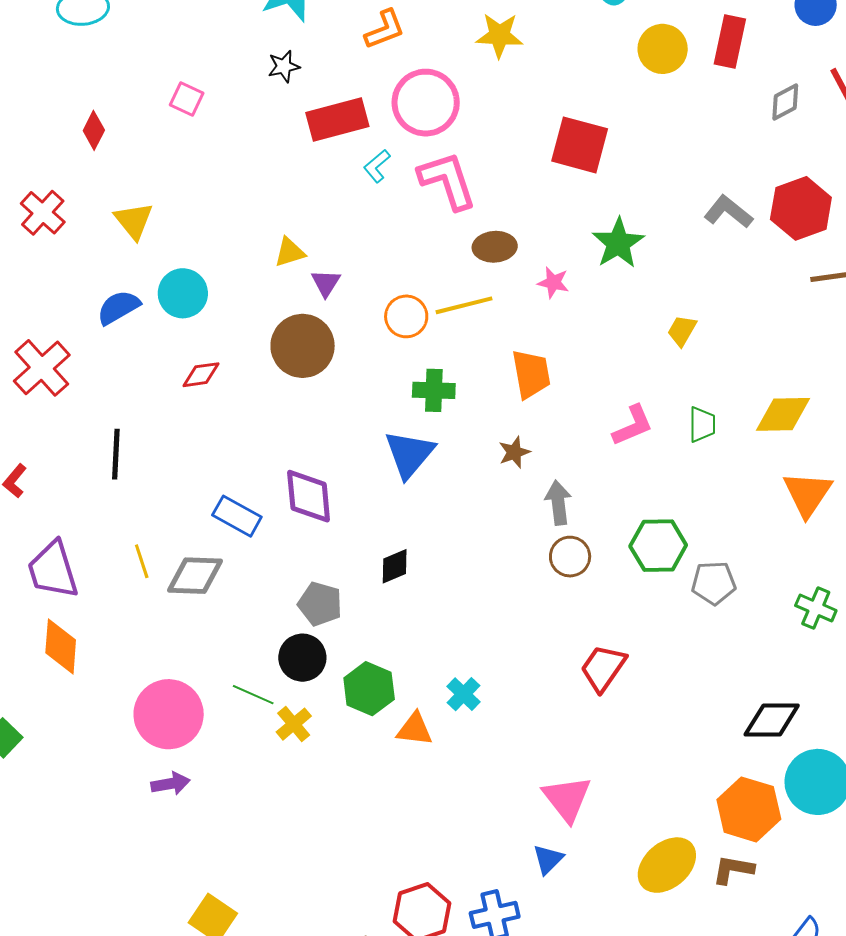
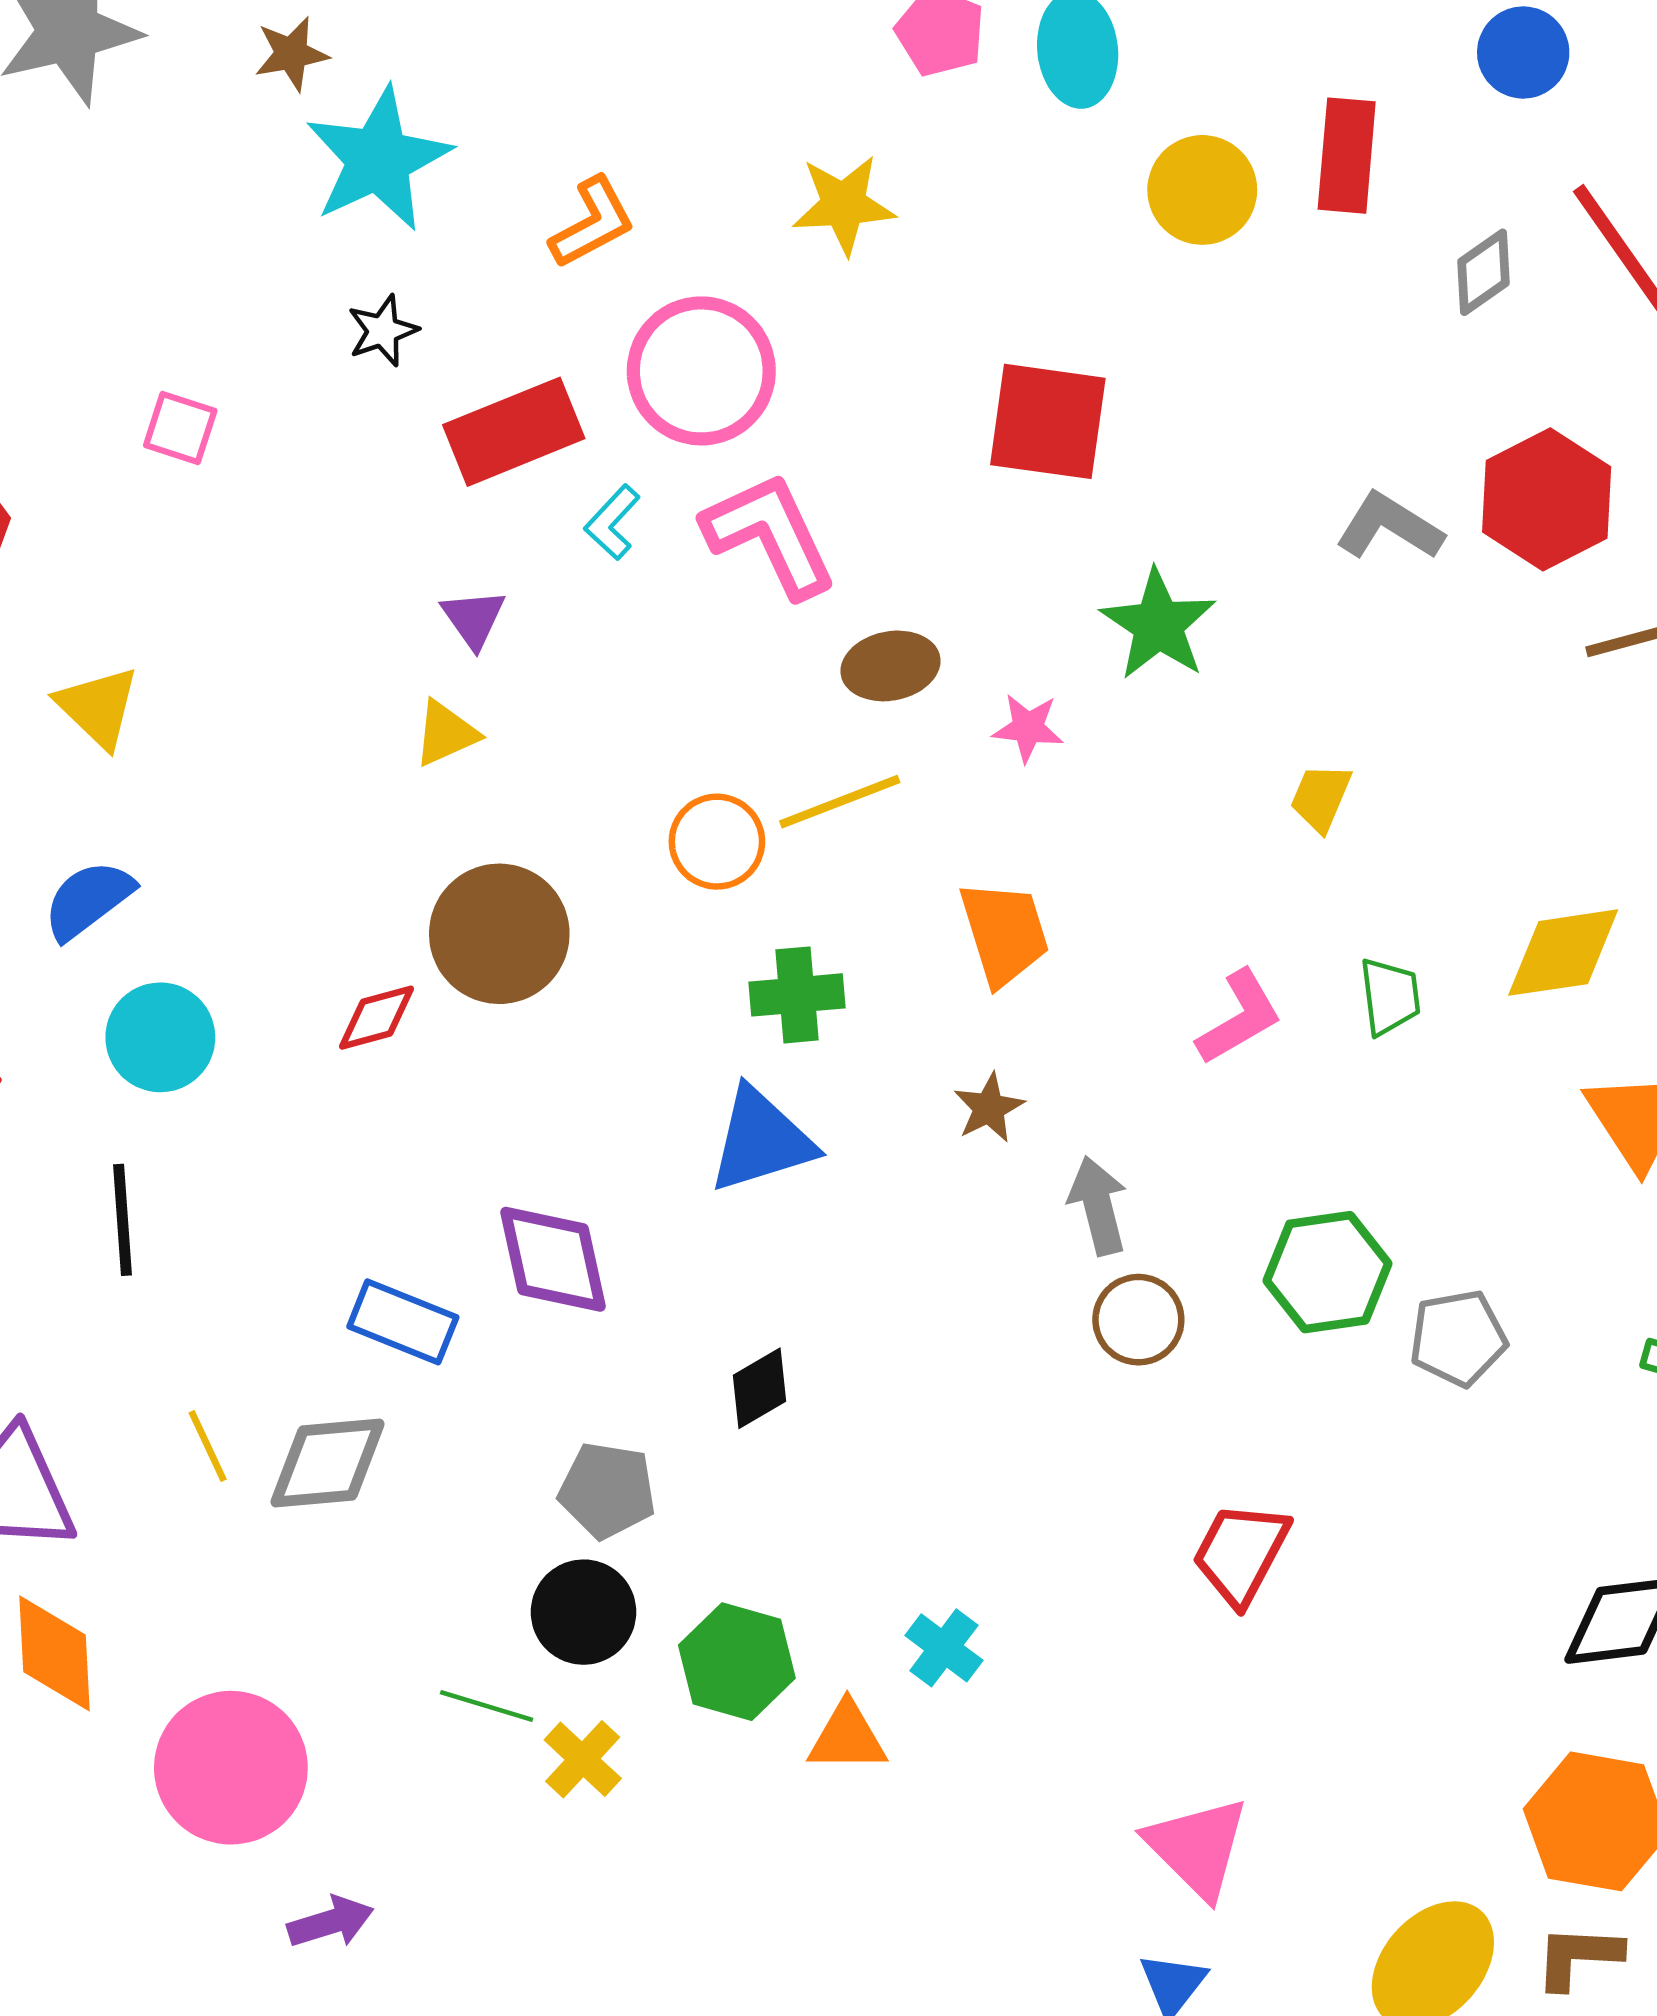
purple triangle: (326, 283) -> (474, 618), moved
cyan circle: (183, 293) -> (160, 1037), moved
red diamond: (201, 375) -> (376, 1018), moved
blue triangle: (409, 454) -> (761, 1140), turned 40
pink circle: (169, 714) -> (231, 1768), moved

